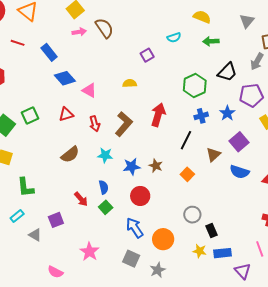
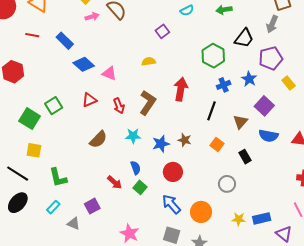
black rectangle: (212, 231) -> (245, 157), moved

